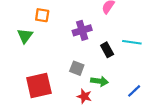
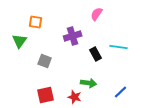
gray square: (77, 68) -> (45, 61), moved
red square: (39, 86) -> (46, 95), moved, size x0.7

